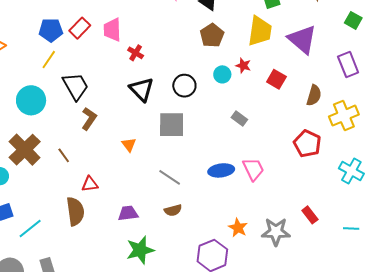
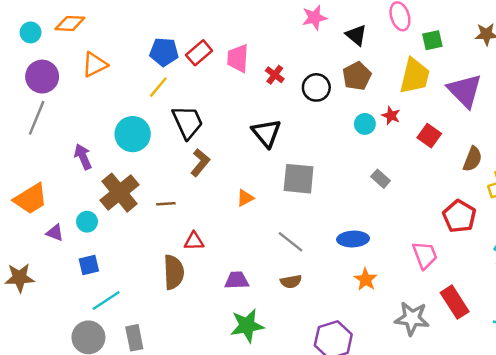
red cross: (136, 53) -> (275, 75), moved
black circle: (184, 86) -> (316, 87), moved
orange triangle: (129, 145) -> (245, 198), turned 35
brown line: (64, 155) -> (166, 204), turned -63
pink trapezoid: (253, 169) -> (425, 255), moved
red rectangle: (310, 215) -> (455, 302), size x1.5
orange star: (238, 228) -> (366, 279), moved
cyan line: (30, 229) -> (106, 300), moved

